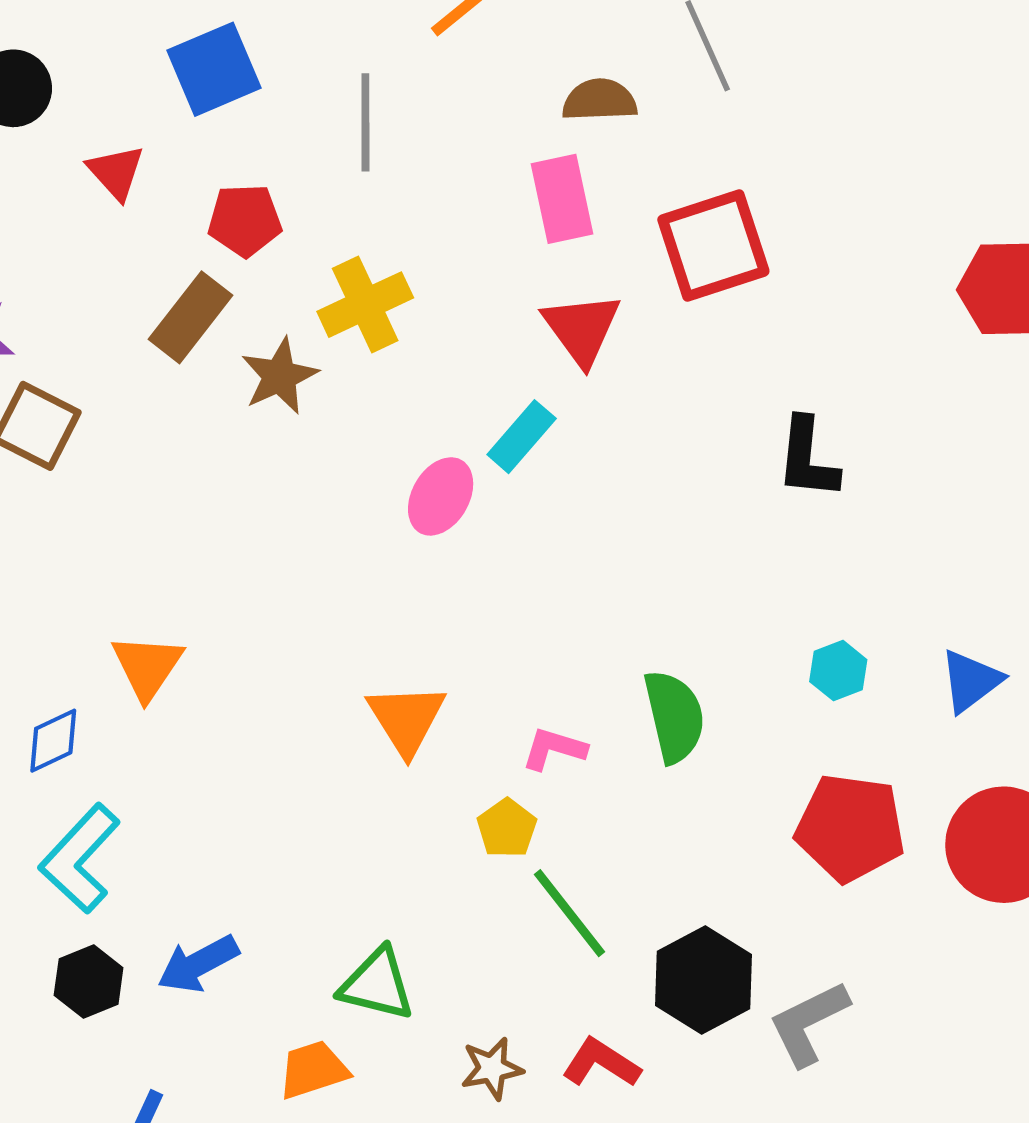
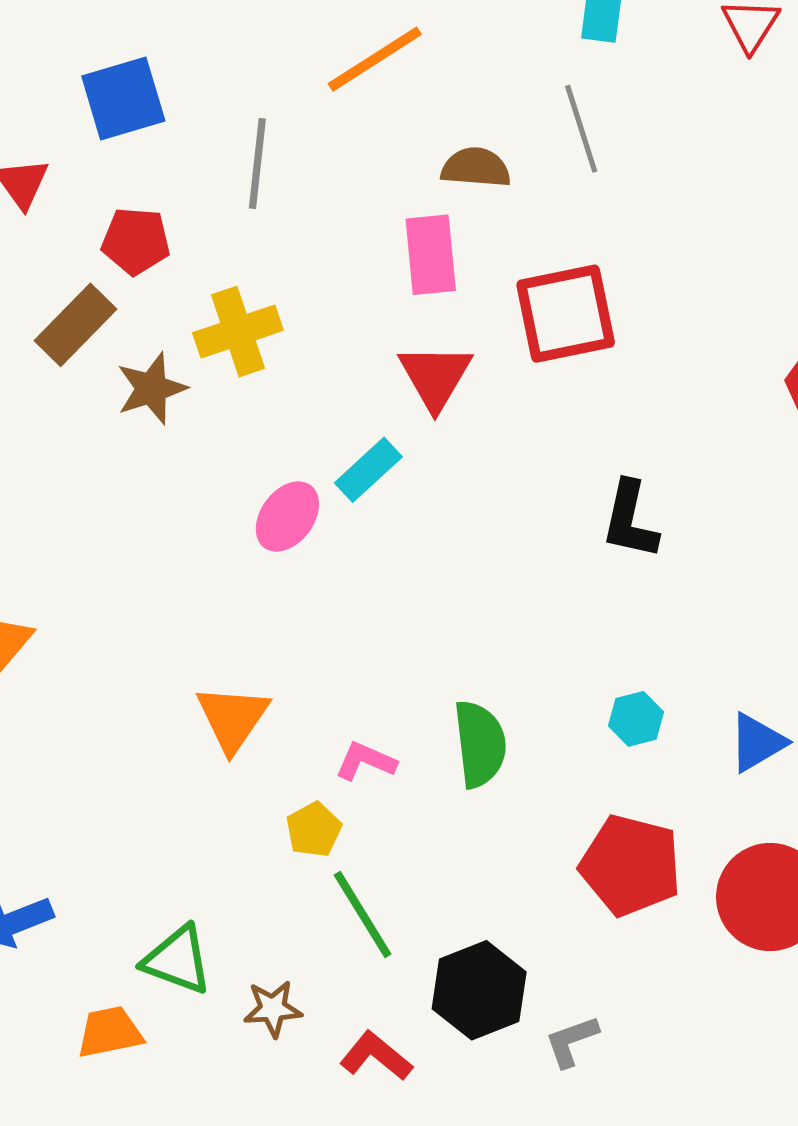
gray L-shape: (809, 1023) -> (572, 1041), size x0.7
brown star: (492, 1068) -> (273, 1009), moved

